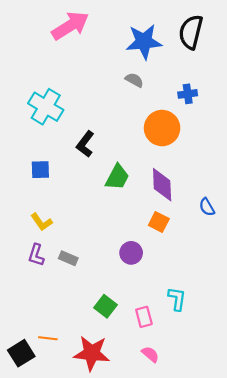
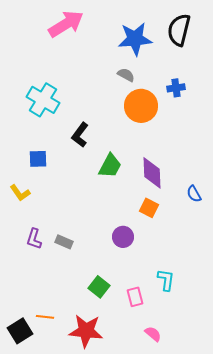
orange circle: (162, 128) -> (141, 106), moved
yellow L-shape: (41, 222) -> (20, 193), moved
pink semicircle: (150, 354) -> (153, 334), moved

